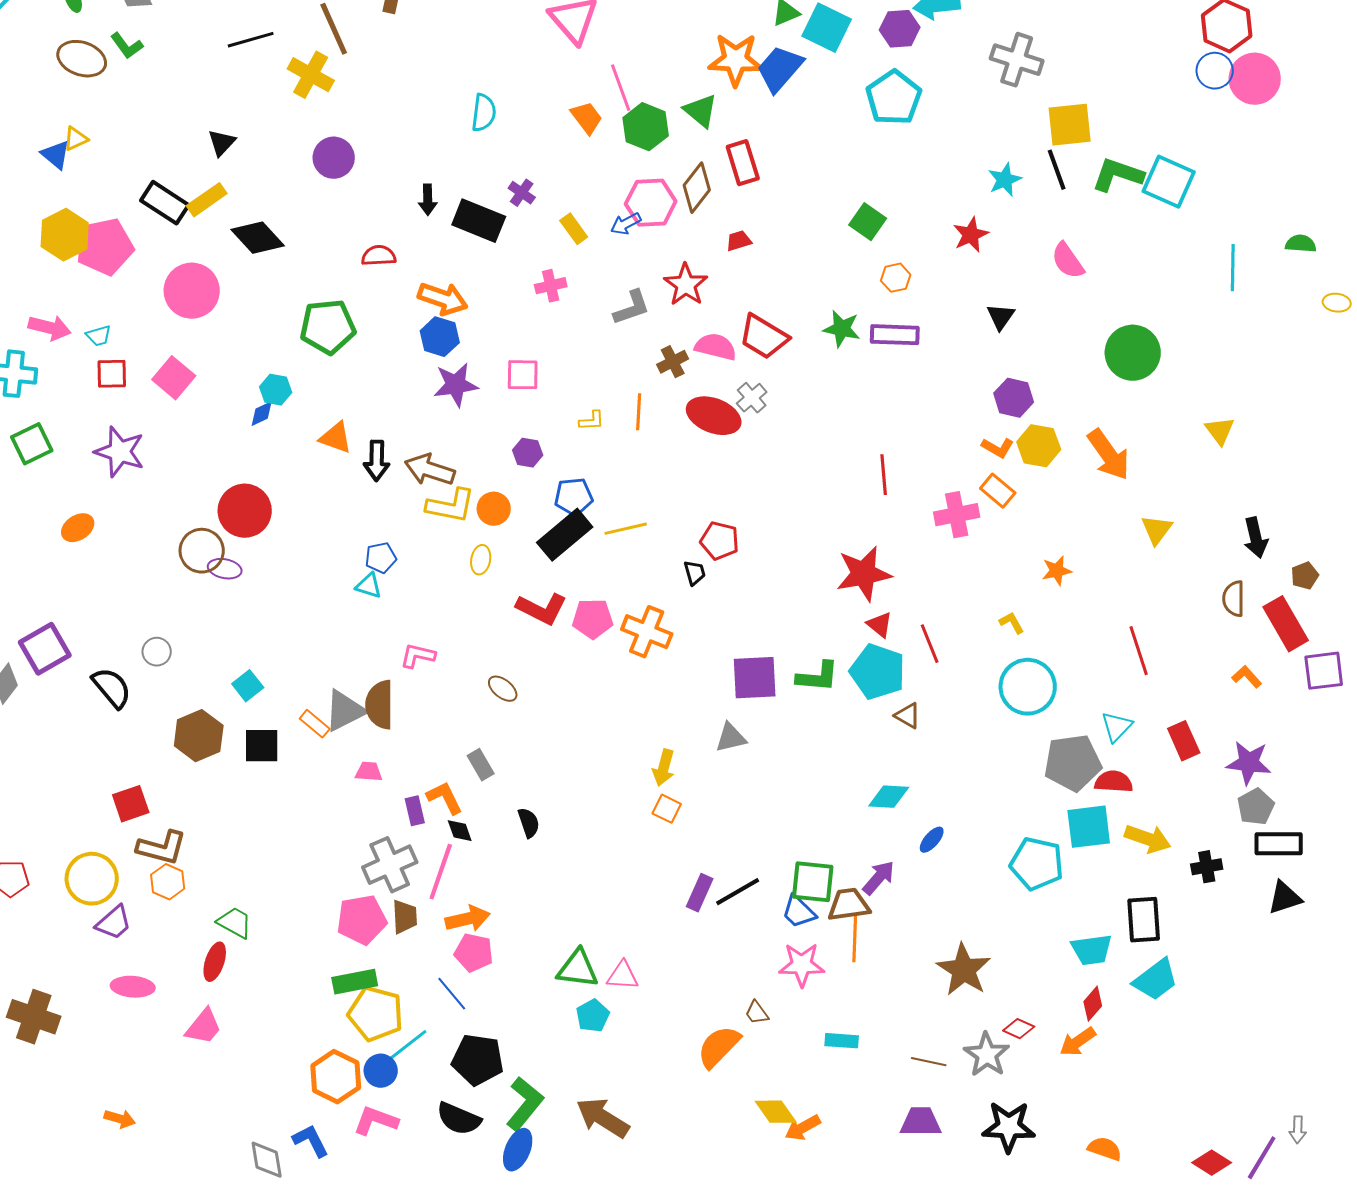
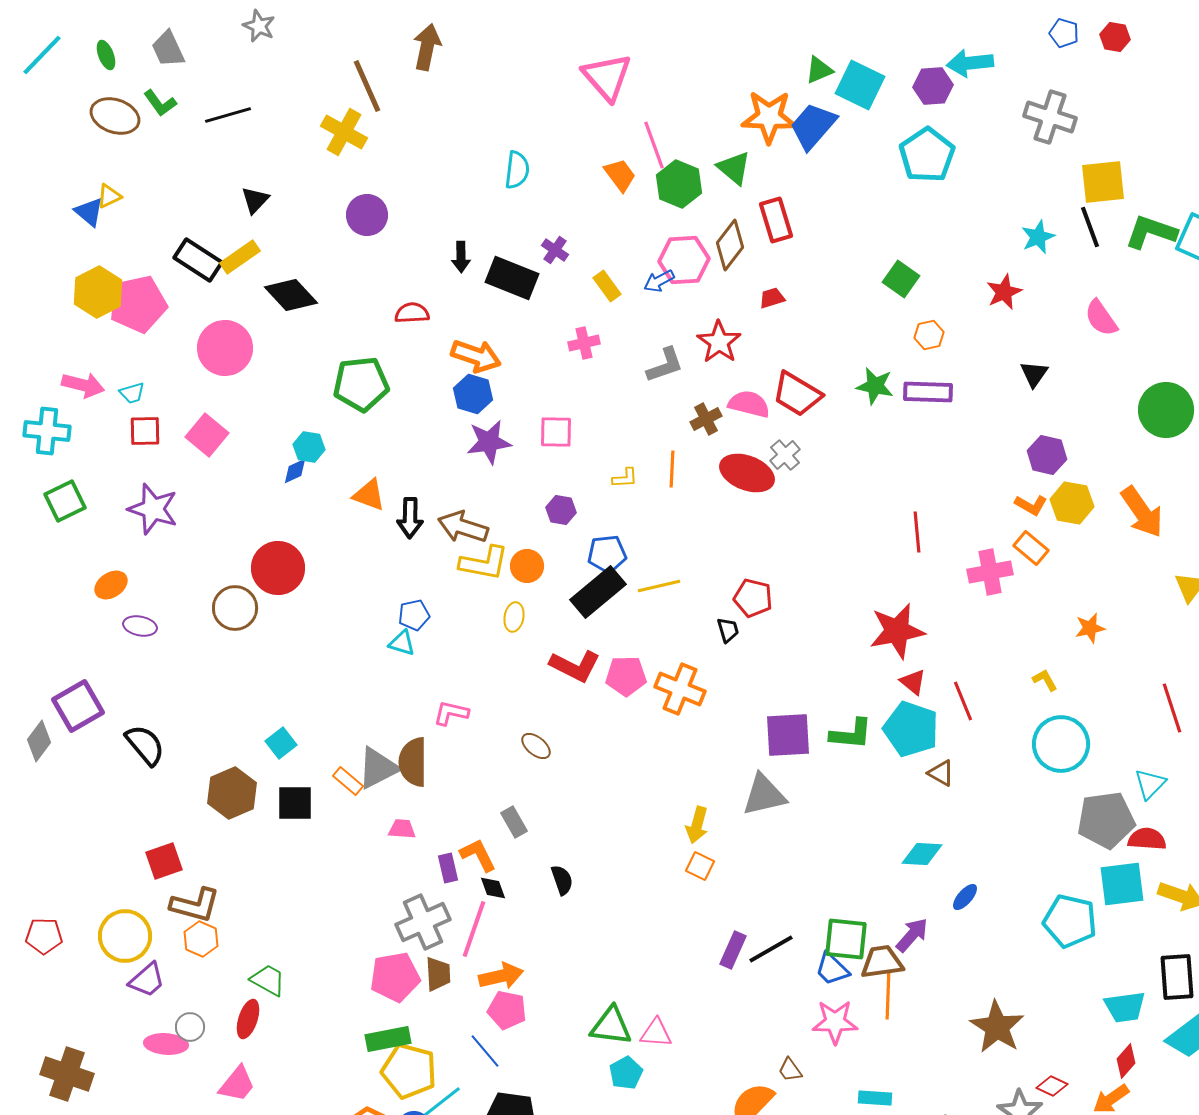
black line: (251, 40) -> (228, 115), moved
purple ellipse: (225, 569) -> (140, 626), moved
gray circle: (157, 652) -> (190, 1027), moved
gray triangle: (731, 738) -> (764, 795), size x1.4

